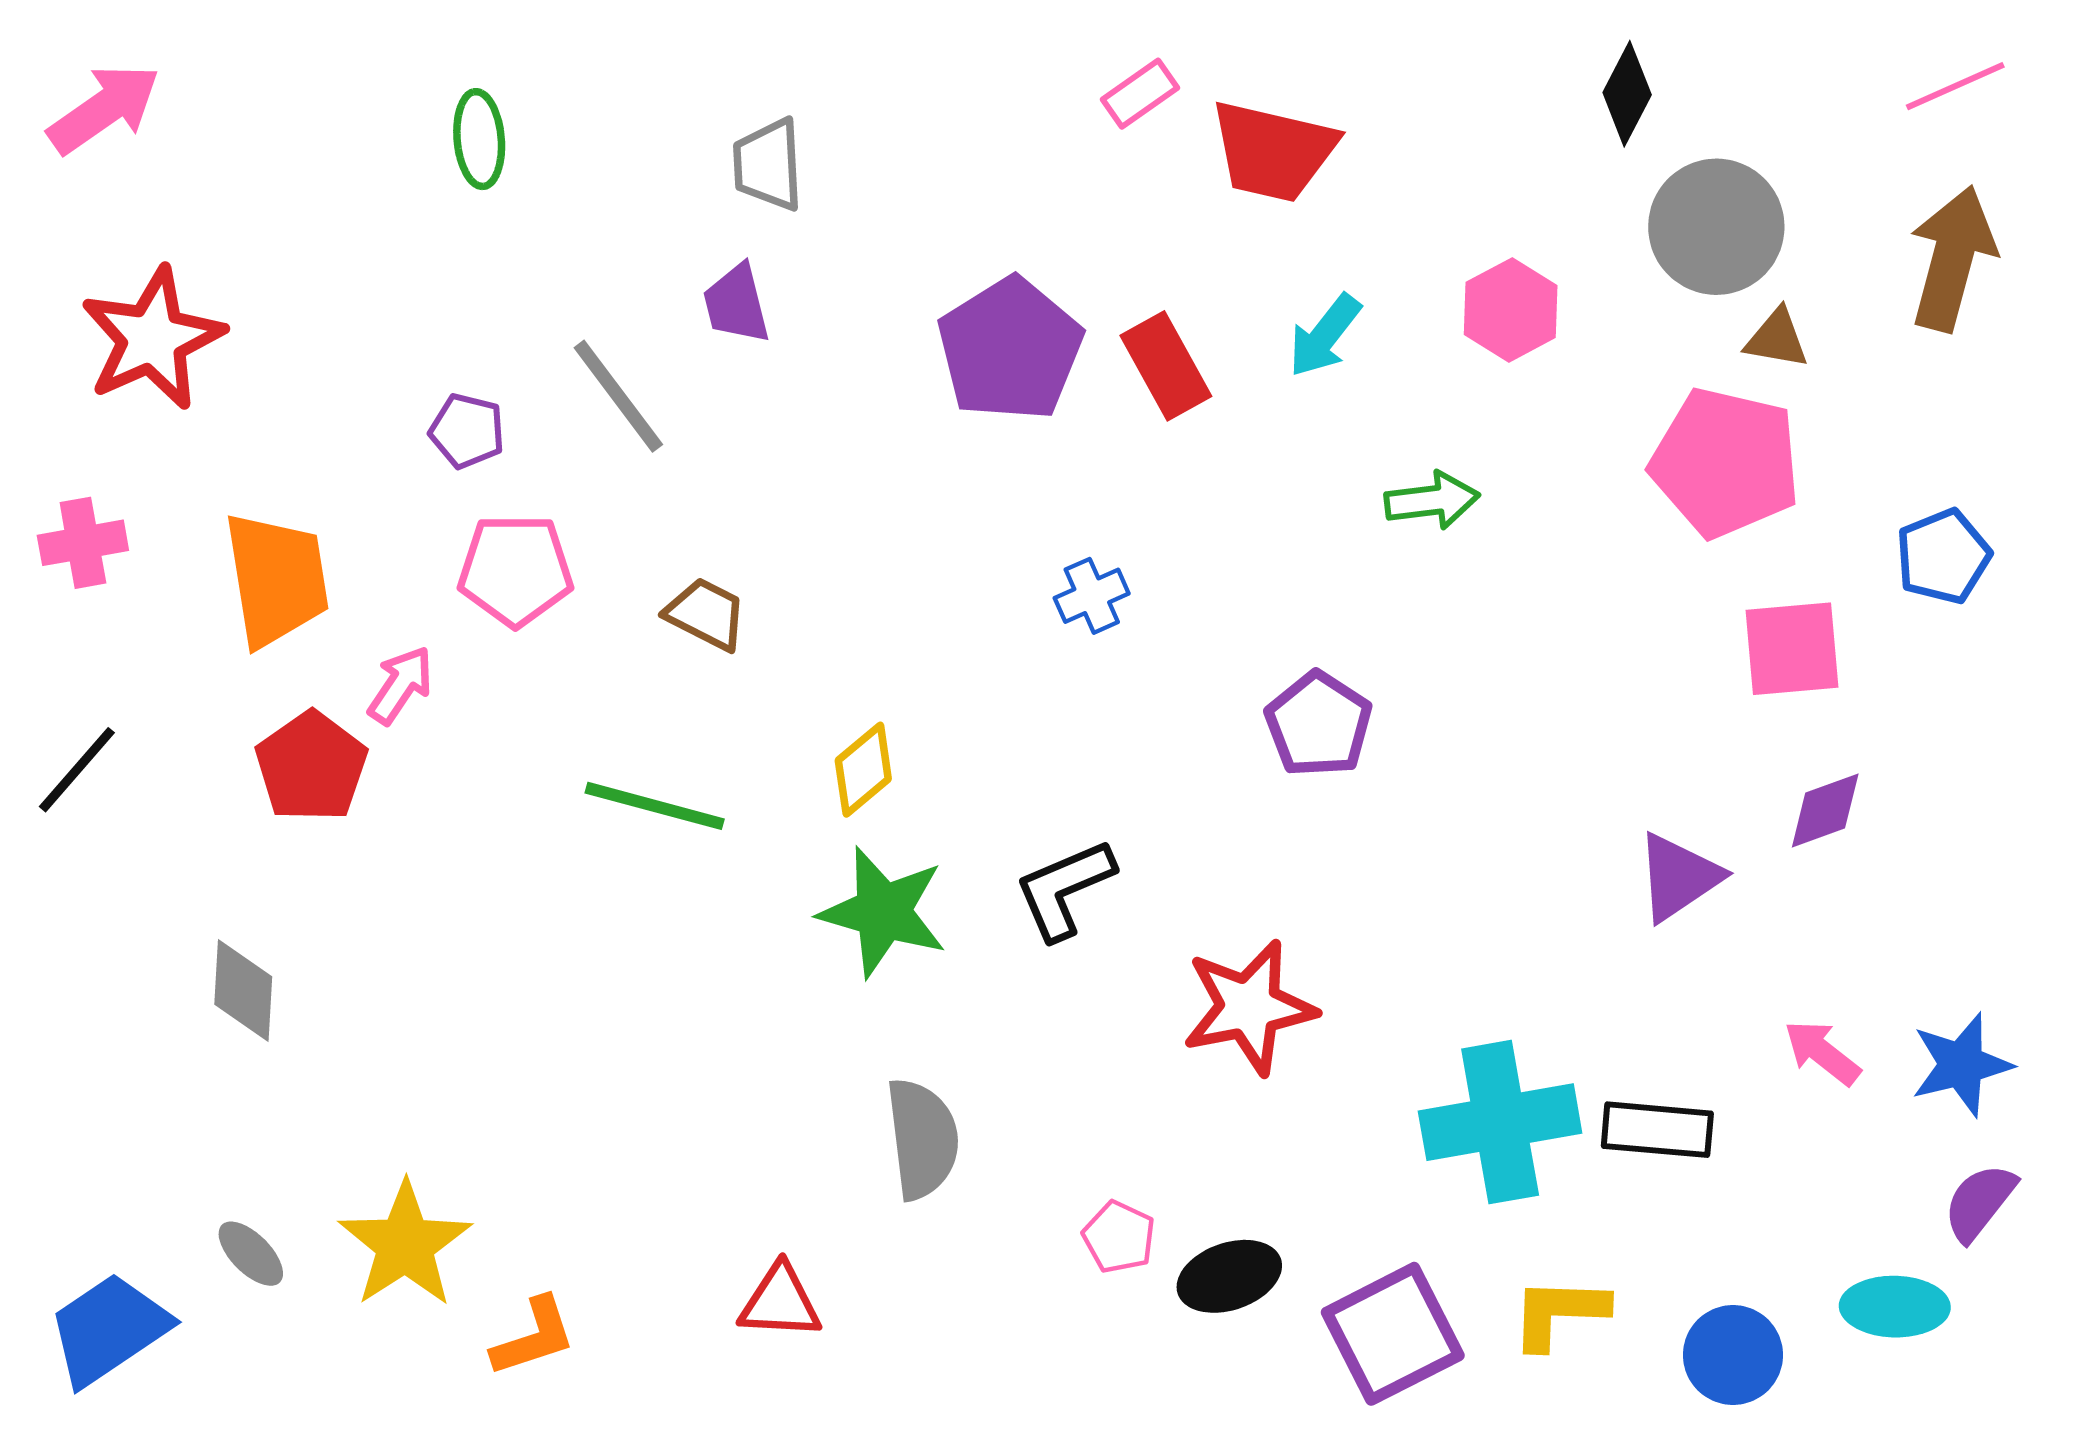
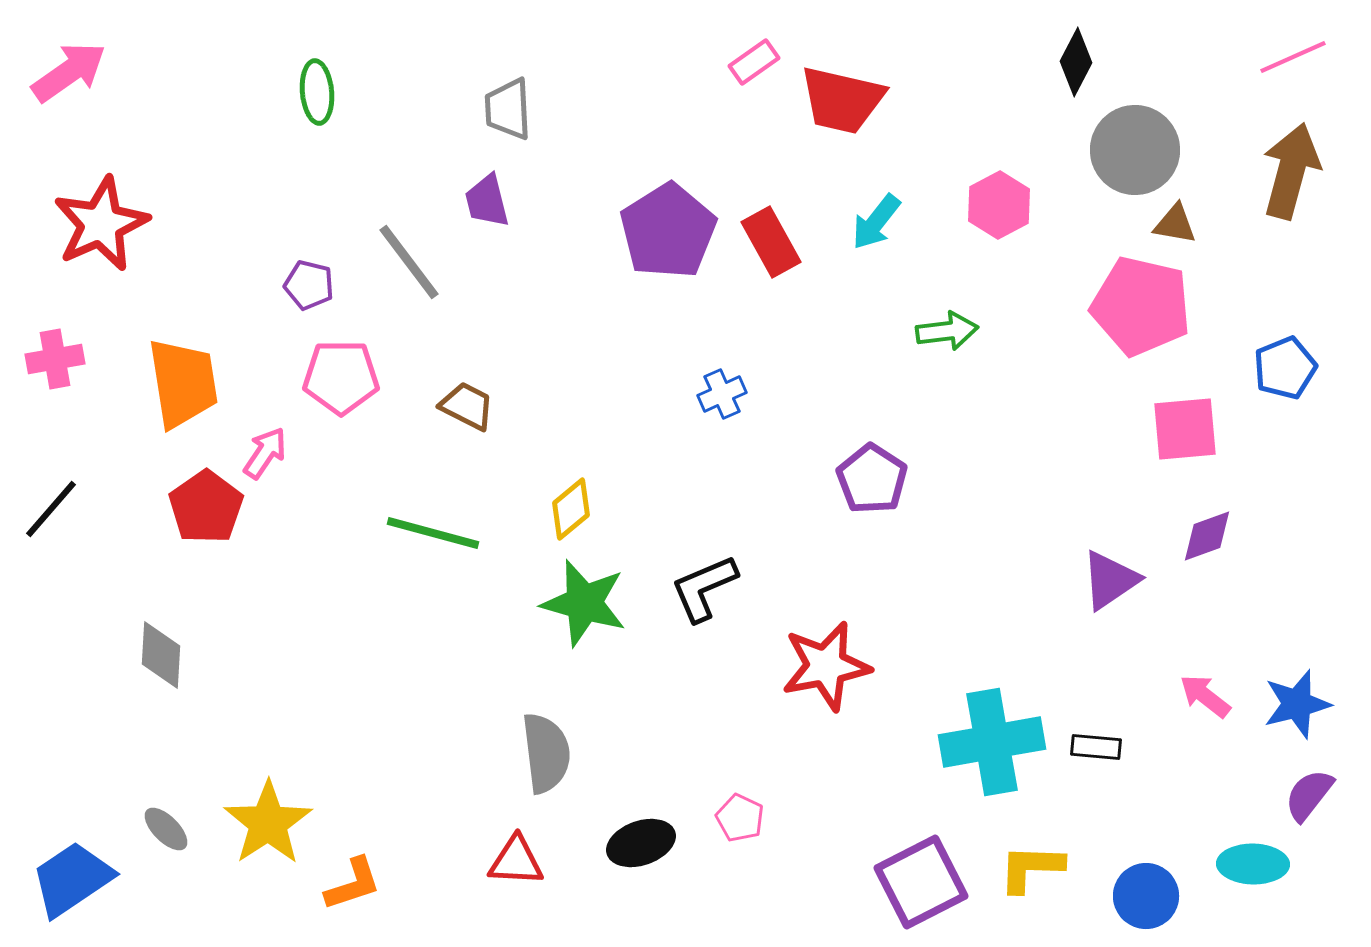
black rectangle: (1657, 1130) -> (1096, 747), size x0.7
gray semicircle: (922, 1139) -> (546, 753), moved
black ellipse: (1229, 1276) -> (641, 843), moved

